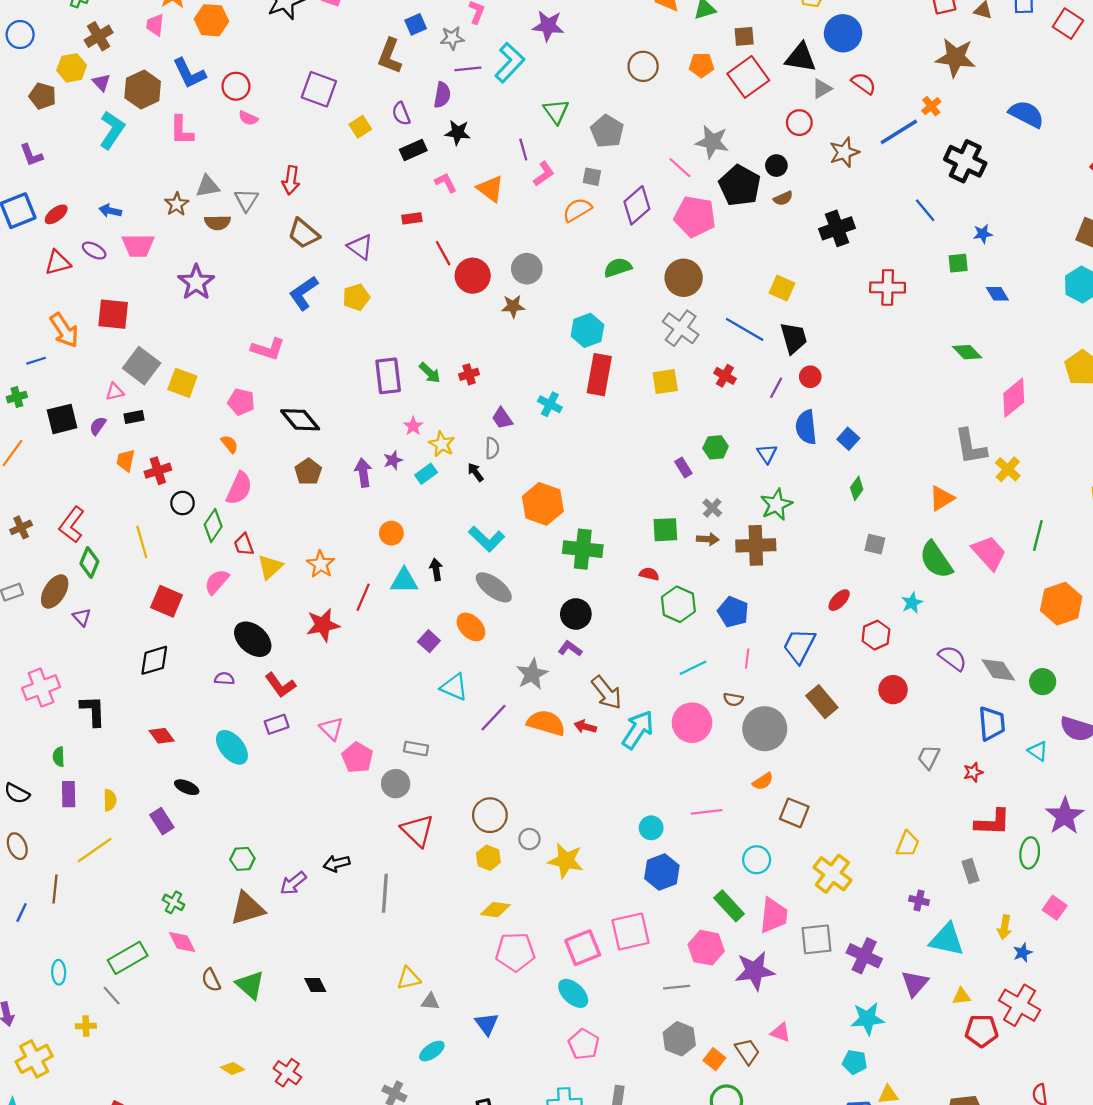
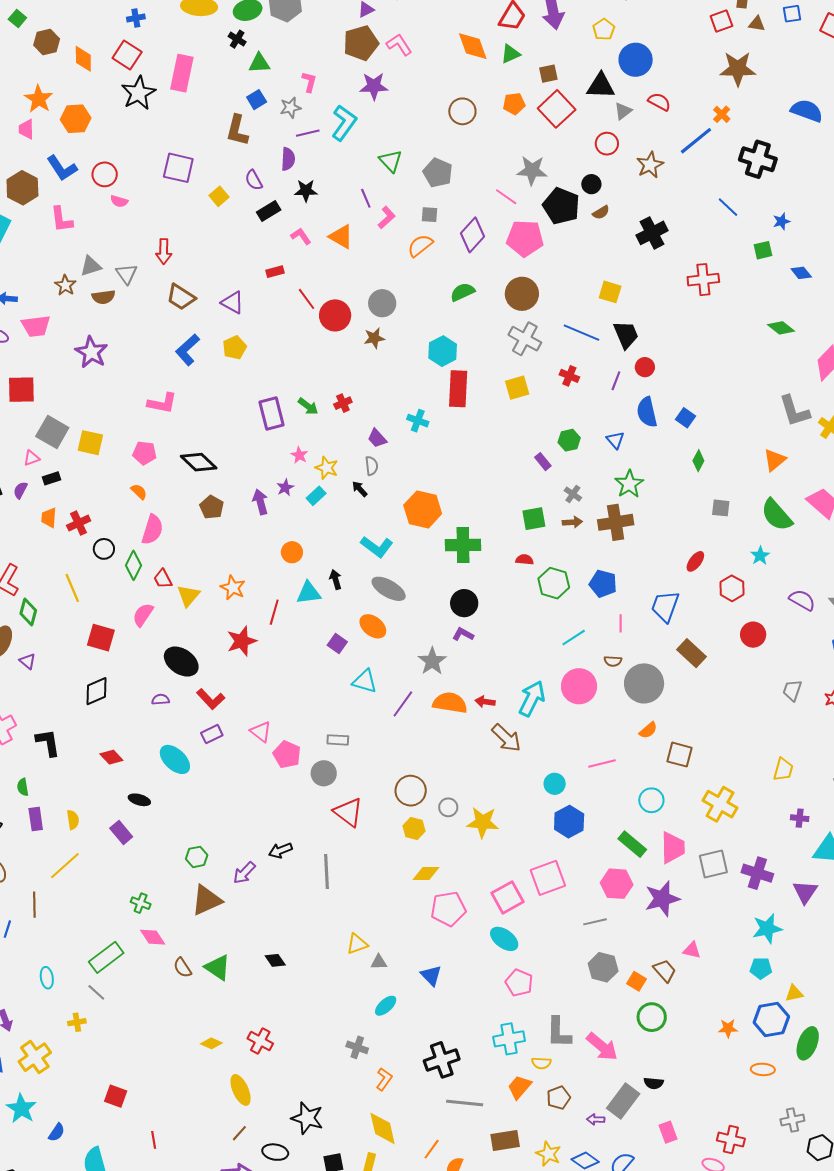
brown arrow: (607, 693) -> (506, 738), moved

